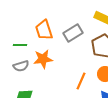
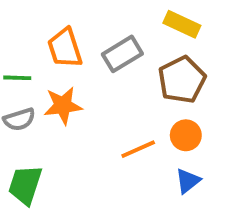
orange line: (81, 81) -> (138, 149), turned 42

